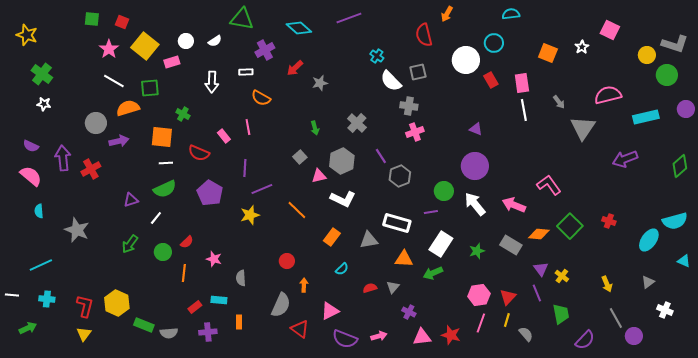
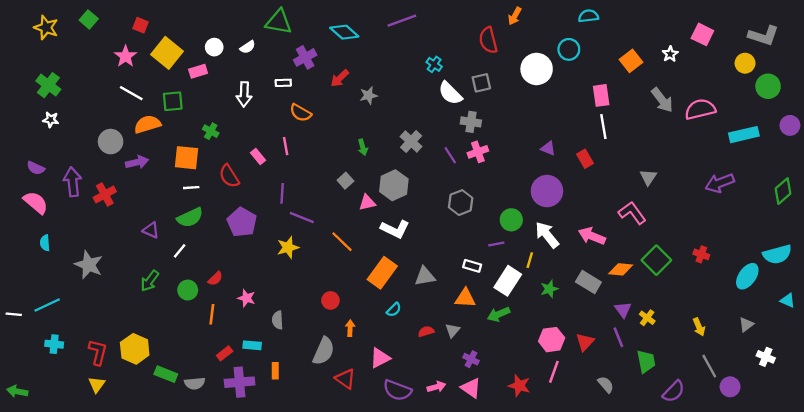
green square: (92, 19) -> (89, 19), moved, turned 35
yellow star: (27, 35) -> (46, 28), moved
gray L-shape: (675, 44) -> (763, 36), moved
orange square: (548, 53) -> (631, 61), turned 30
red rectangle: (491, 80) -> (585, 159), moved
gray arrow: (559, 102) -> (662, 100), moved, size x1.6
gray triangle: (583, 128) -> (648, 177), moved, size x0.6
red semicircle: (199, 153) -> (229, 176), turned 35
purple line: (381, 156) -> (450, 155), moved
purple line: (262, 189) -> (302, 218), turned 45
purple triangle: (131, 200) -> (151, 230), turned 42
white rectangle: (397, 223) -> (472, 266), moved, size x0.6
orange rectangle: (332, 237) -> (382, 273), size x1.5
white line: (12, 295) -> (14, 314), moved
yellow line: (507, 320) -> (530, 260), moved
green arrow: (28, 328) -> (17, 391), moved, turned -144
purple cross: (208, 332) -> (240, 382), size x1.4
pink triangle: (422, 337) -> (471, 388), moved, turned 42

